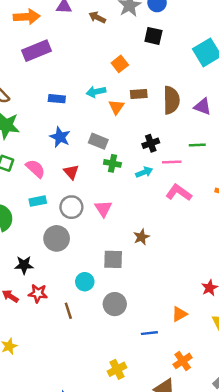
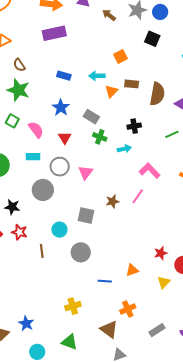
green line: (197, 145) -> (172, 134), turned -32
pink line: (172, 162) -> (138, 196), moved, turned -63

